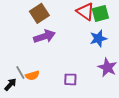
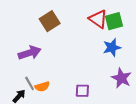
purple arrow: (44, 36) -> (30, 53), moved

